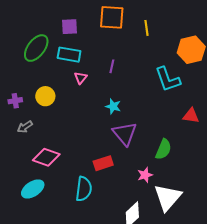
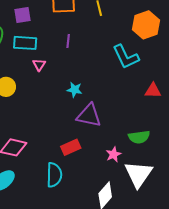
purple line: (112, 66) -> (68, 41), moved
purple triangle: (125, 134) -> (89, 115), turned -32
green semicircle: (163, 149) -> (139, 137), moved, turned 65

